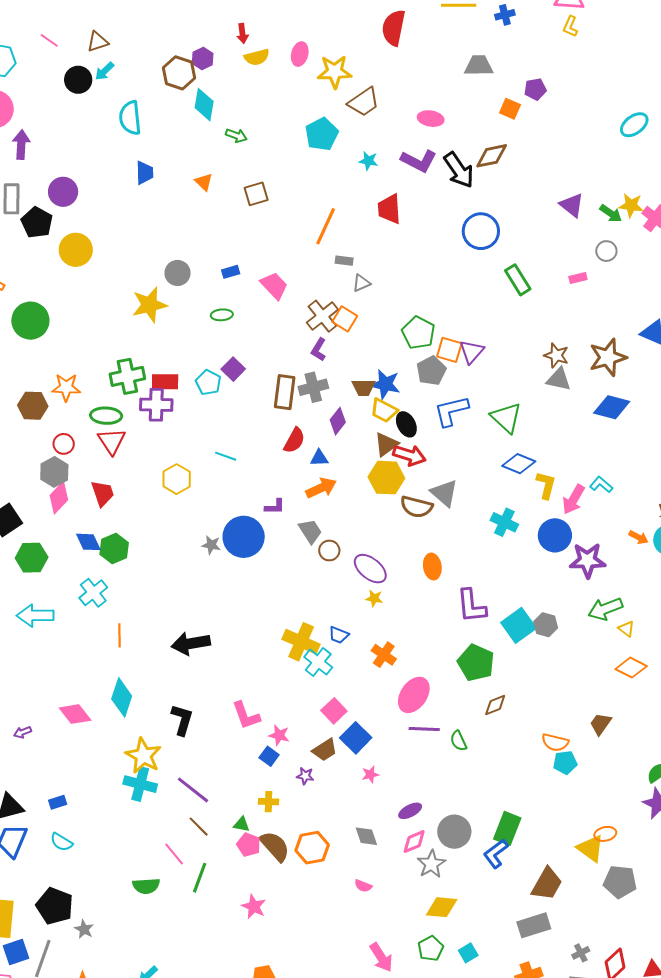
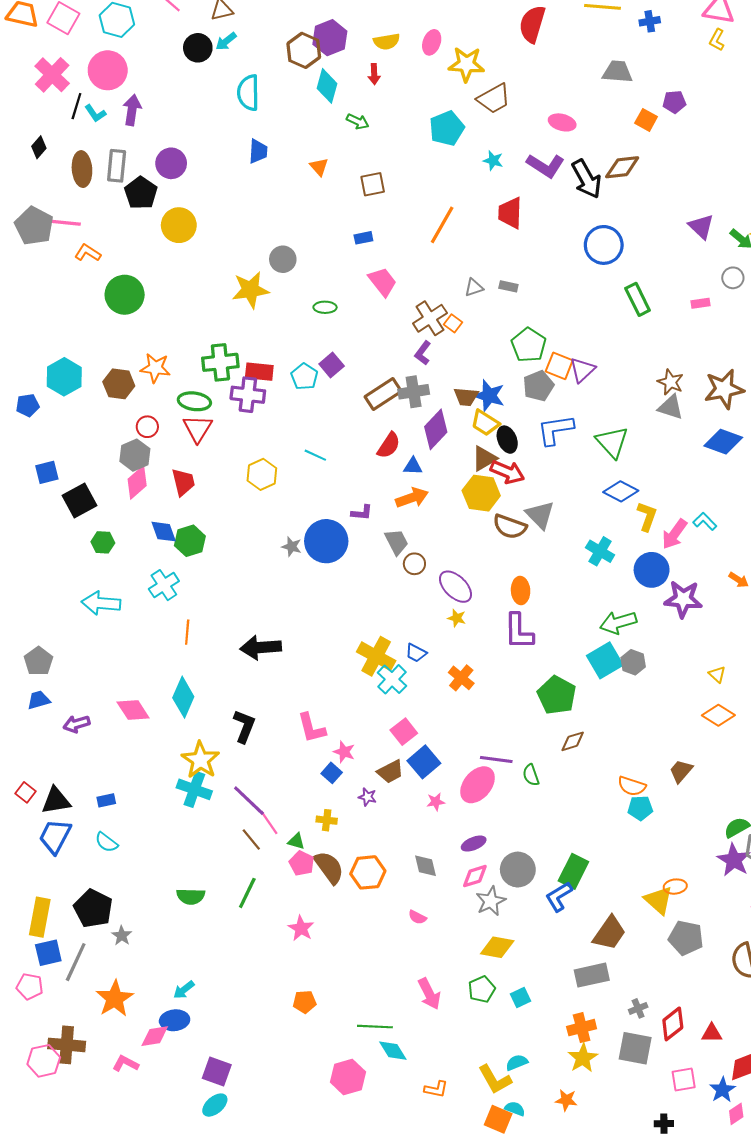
red arrow: (242, 33) -> (374, 74), moved
purple hexagon: (203, 58) -> (330, 38), size x1.5
gray rectangle: (344, 261) -> (508, 286), moved
blue rectangle: (231, 272) -> (363, 238), moved
orange square: (345, 319) -> (453, 323), size x0.7
brown rectangle: (285, 392) -> (383, 394), turned 44
purple diamond: (338, 421) -> (436, 429), size x1.4
green hexagon: (32, 558) -> (103, 542), size x0.7
purple L-shape: (471, 606) -> (519, 631), moved
green arrow: (605, 609) -> (618, 622), moved
pink ellipse: (414, 695) -> (478, 785), moved
purple arrow: (23, 732) -> (77, 724), size x1.4
pink line: (174, 854) -> (269, 823), moved

